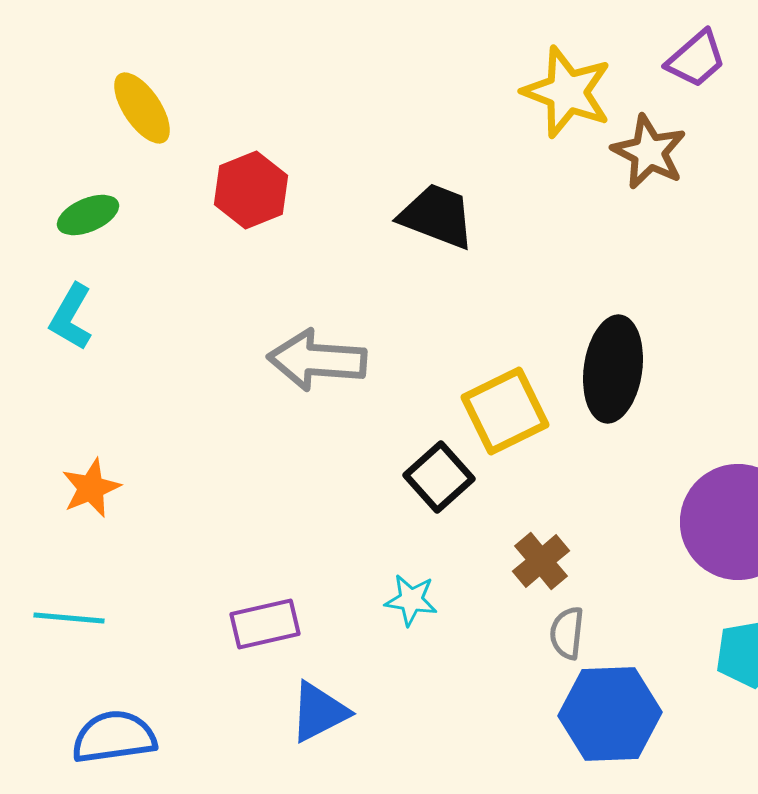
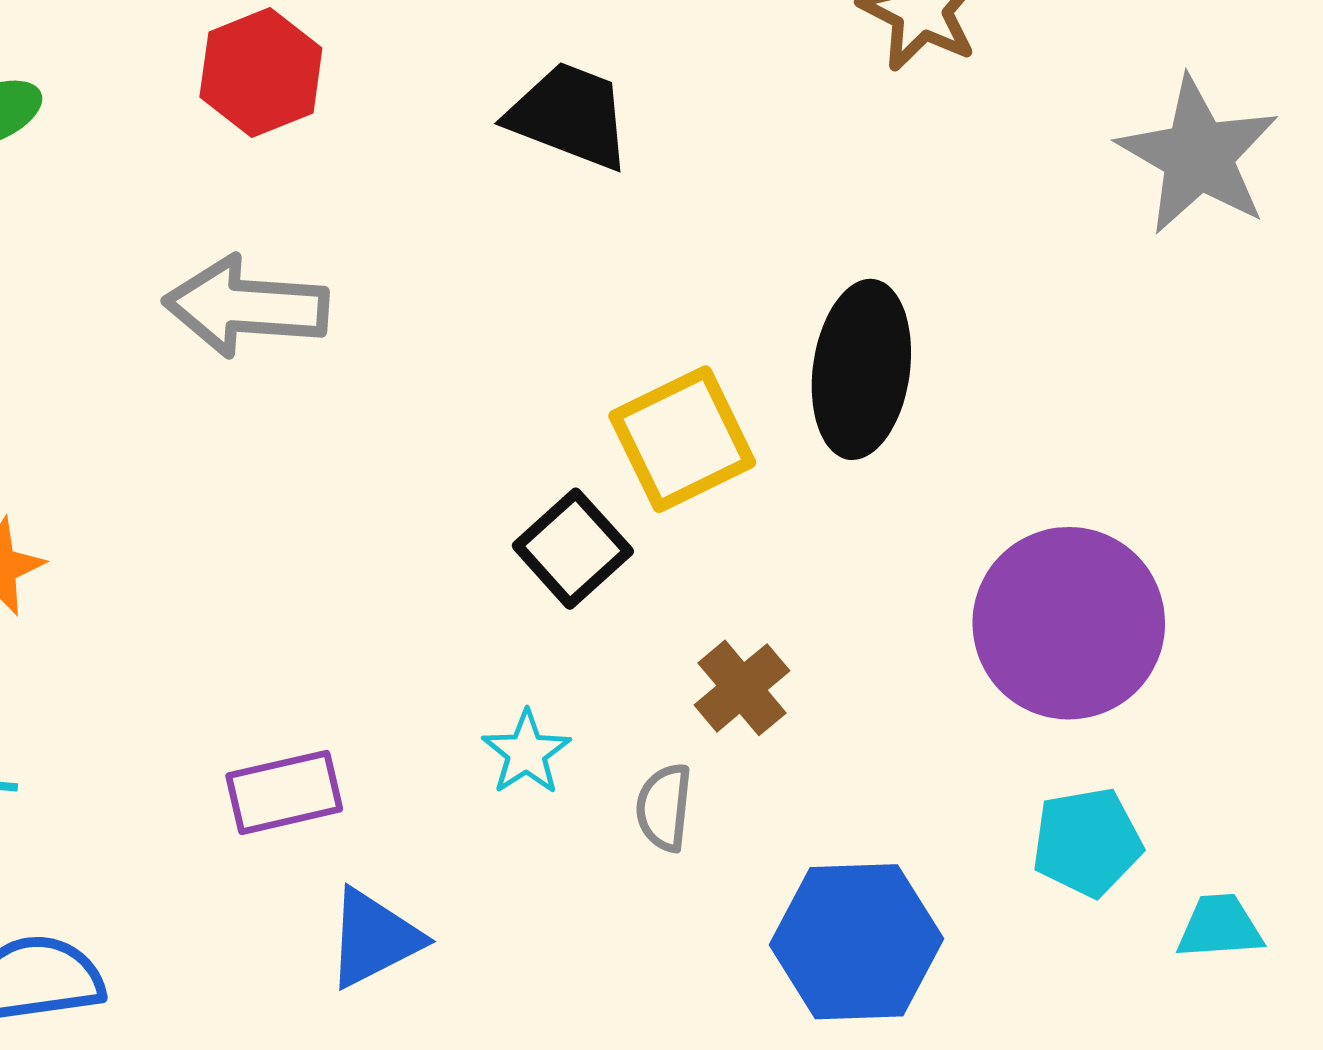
gray arrow: (317, 360) -> (246, 306), moved
cyan star: (411, 600) -> (526, 753), turned 30
gray semicircle: (567, 633) -> (664, 807), moved

